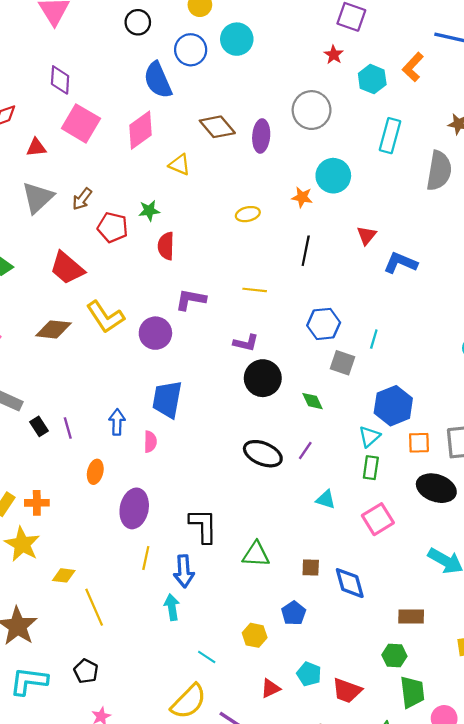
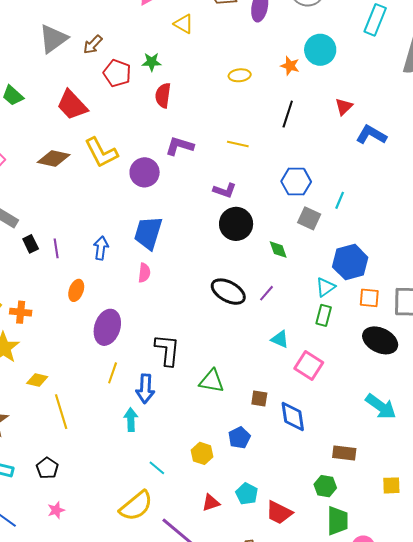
pink semicircle: (150, 442) -> (144, 273), moved
pink square: (378, 519) -> (309, 365), moved, turned -32

